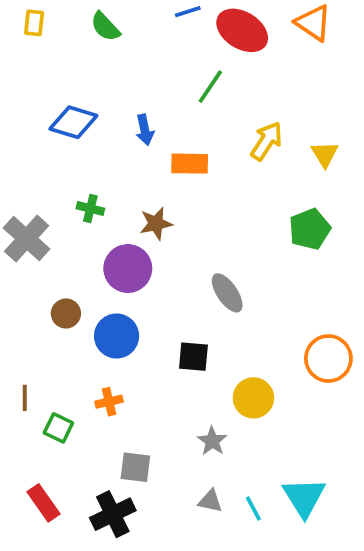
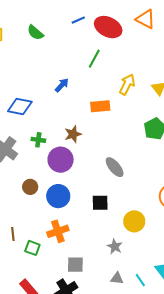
blue diamond: (73, 122) -> (20, 107), moved
blue arrow: (145, 130) -> (62, 85), turned -119
orange rectangle: (190, 164) -> (100, 106), moved
green cross: (90, 209) -> (38, 140), moved
orange cross: (109, 402) -> (58, 231), size x1.5

